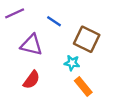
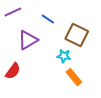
purple triangle: (31, 45) -> (28, 40), turned -45
red semicircle: (31, 80) -> (13, 71), moved

